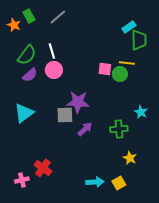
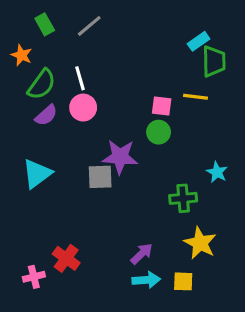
orange star: (14, 25) -> (22, 55), moved
green circle: (120, 74) -> (159, 132), moved
purple arrow: (85, 129) -> (142, 254), moved
yellow star: (130, 158) -> (200, 243), size x1.5
yellow square: (119, 183) -> (183, 281), turned 32

